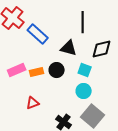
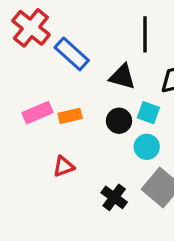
black circle: (57, 70) -> (119, 121), moved

